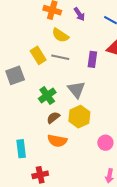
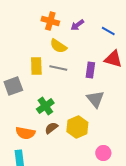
purple arrow: (79, 14) -> (77, 25), turned 88
yellow rectangle: (38, 55) -> (36, 66), turned 30
gray triangle: (76, 89) -> (95, 99), moved
orange semicircle: (57, 141) -> (25, 133), moved

